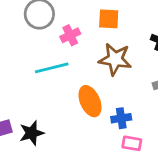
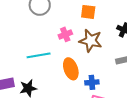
pink cross: (70, 35) -> (65, 34), moved
cyan line: (52, 68) -> (39, 55), moved

